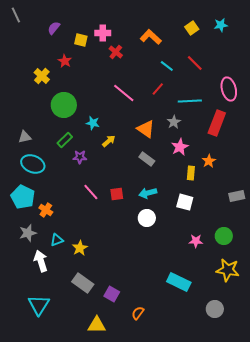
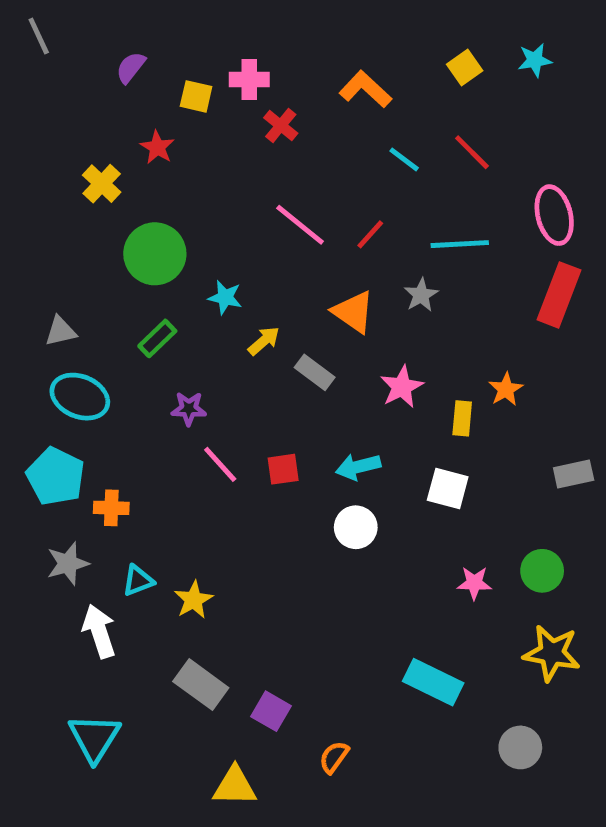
red line: (158, 89) -> (370, 234), moved
red rectangle: (217, 123) -> (559, 295), moved
pink star: (180, 147) -> (402, 387), moved
purple star: (80, 157) -> (189, 409), moved
gray rectangle: (147, 159) -> (315, 372), moved
orange cross: (46, 210) -> (111, 508), turned -32

